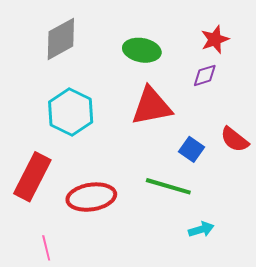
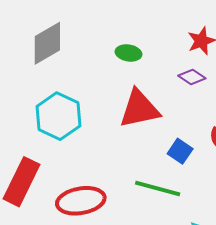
green ellipse: (142, 50) -> (128, 53), size x0.7
purple diamond: (205, 75) -> (192, 77), turned 52

